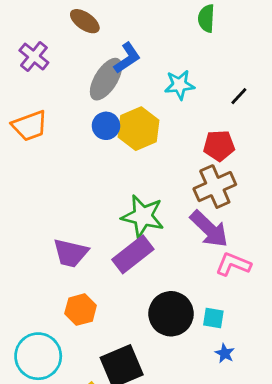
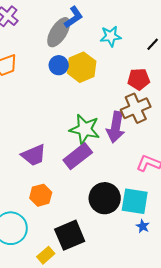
purple arrow: (209, 229) -> (116, 127), moved, turned 56
purple trapezoid: (71, 253) -> (34, 155), turned -36
cyan square: (213, 318) -> (135, 201), size x1.8

